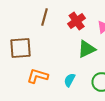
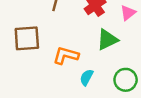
orange L-shape: (38, 76) -> (66, 55), moved

